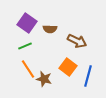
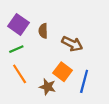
brown semicircle: (50, 29) -> (43, 31), turned 88
brown star: (44, 79) -> (47, 87), moved

